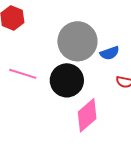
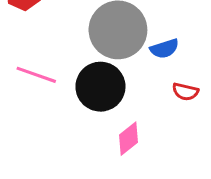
pink diamond: (87, 115) -> (129, 139), size x0.7

